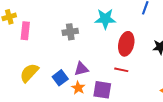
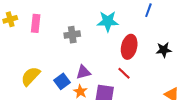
pink rectangle: (25, 31) -> (36, 23), moved
red line: (121, 70) -> (124, 73), turned 32

